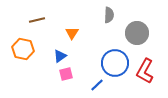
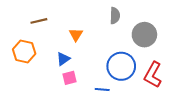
blue line: (97, 85) -> (102, 89), turned 48

